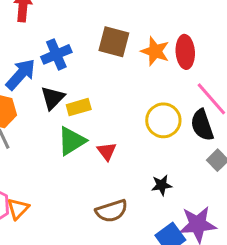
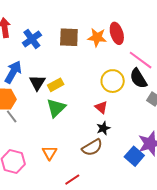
blue cross: (56, 54) -> (32, 39), moved
red triangle: (107, 151) -> (101, 107), moved
black star: (162, 185) -> (103, 128), moved
orange triangle: (18, 209) -> (49, 153), moved

